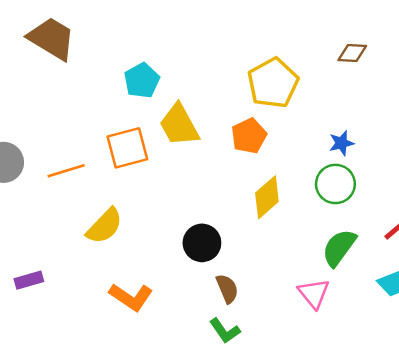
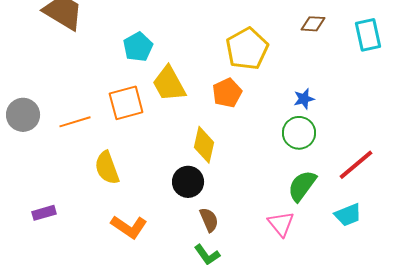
yellow diamond: (267, 197) -> (204, 145), moved, turned -36
yellow semicircle: (105, 226) -> (107, 168), turned 116

